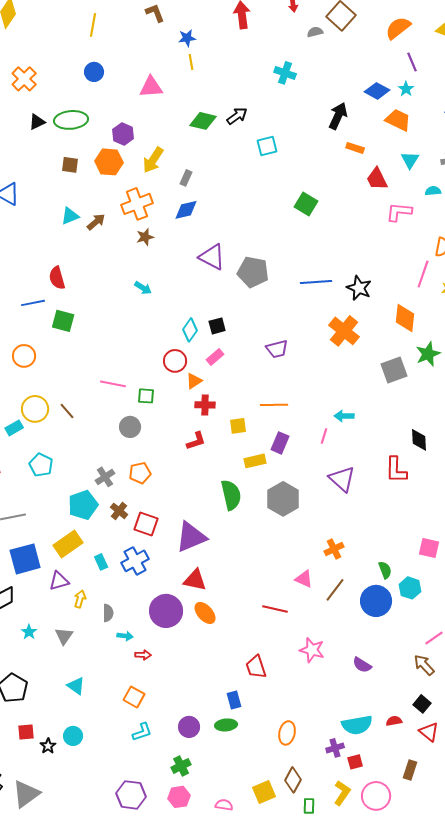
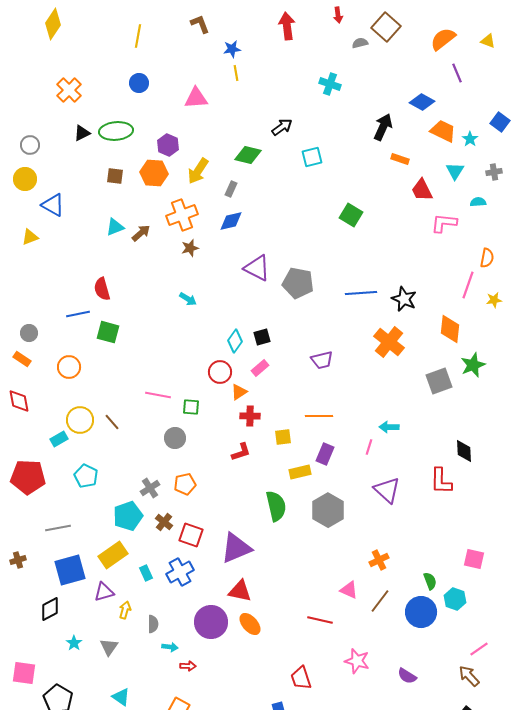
cyan star: (406, 89) -> (470, 139), moved
green diamond: (203, 121) -> (248, 155), moved

